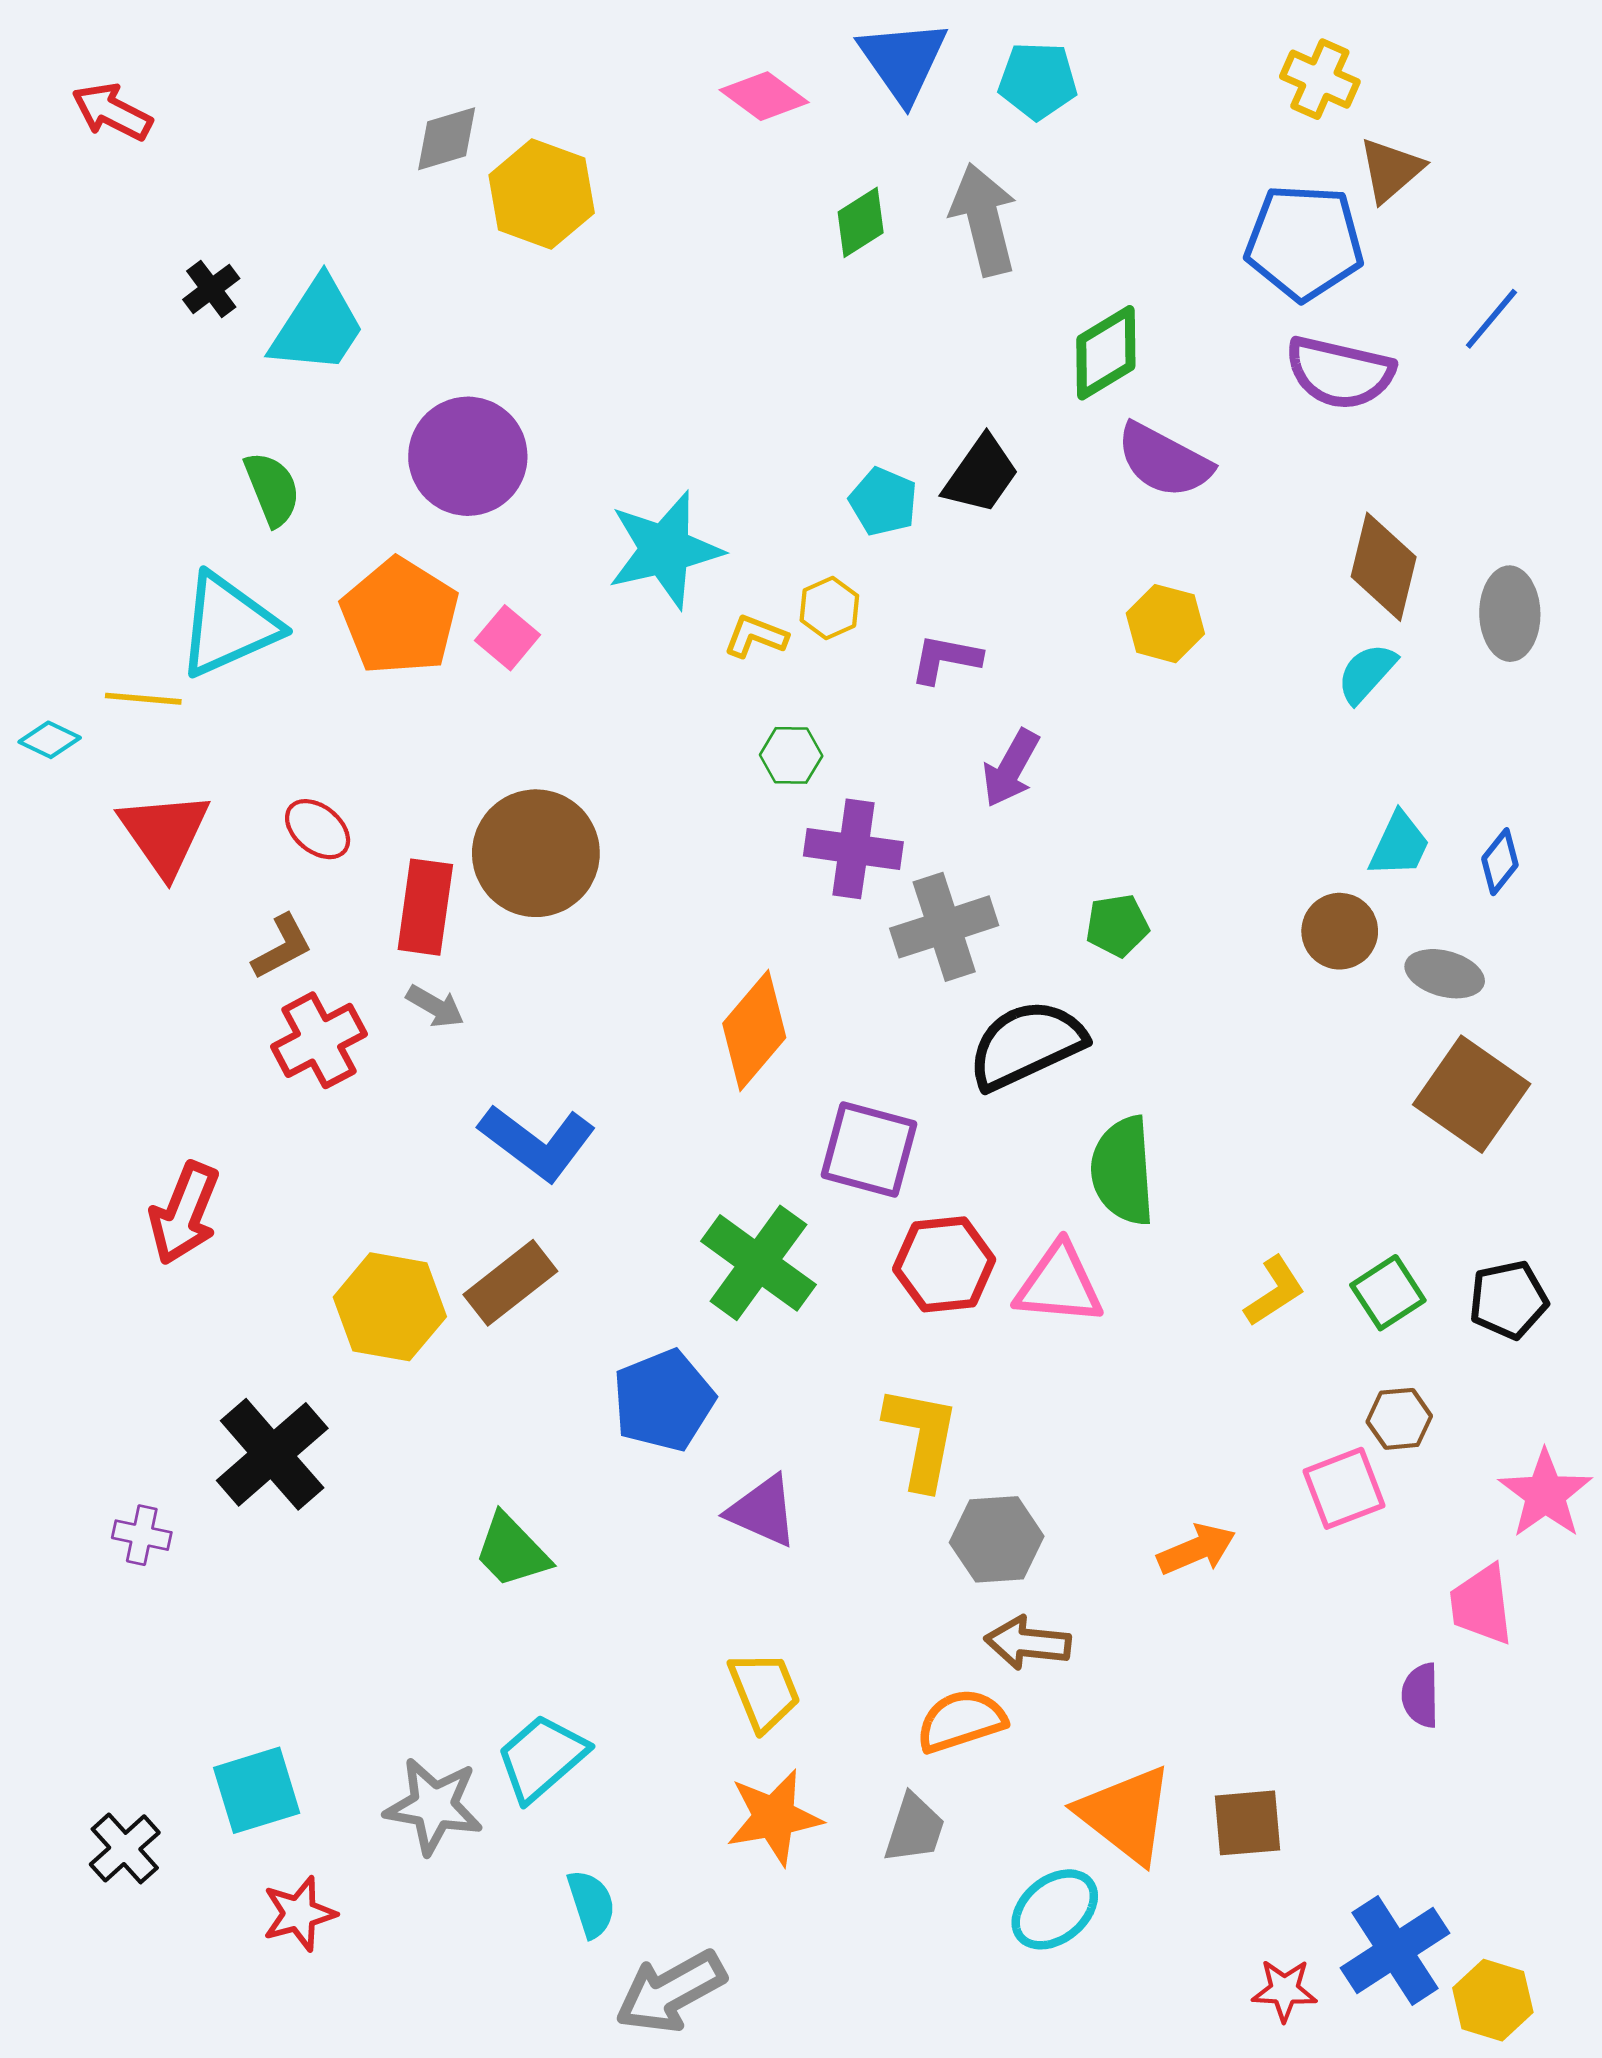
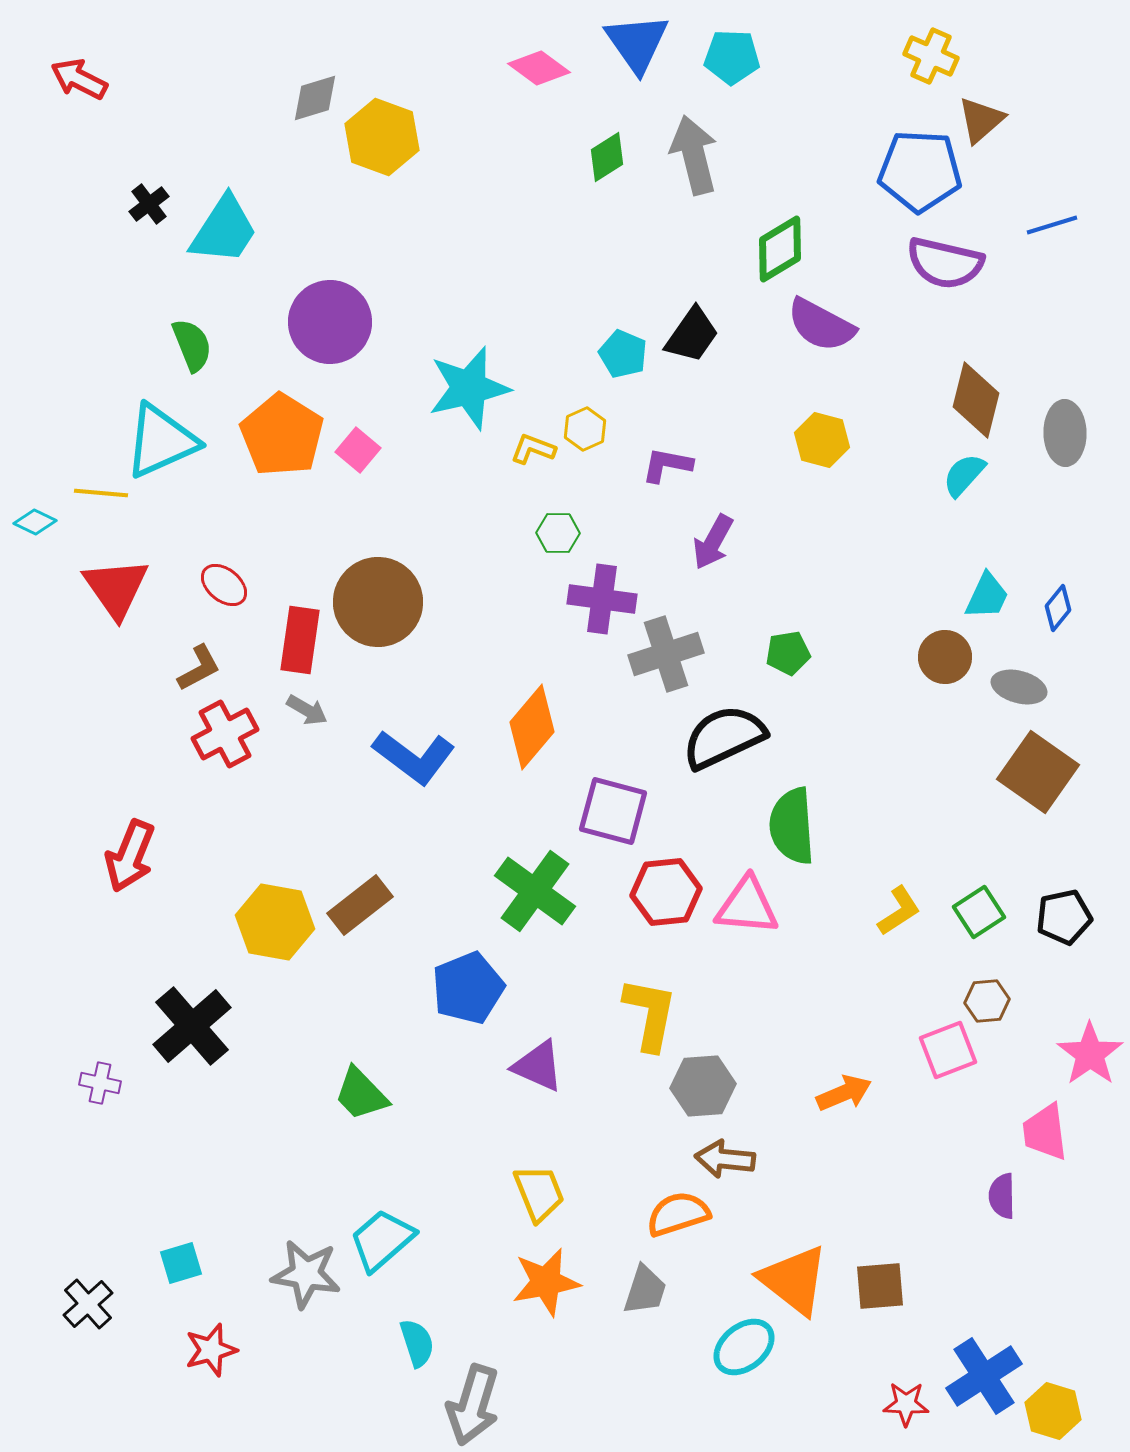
blue line: (1491, 319) -> (1052, 225), turned 33
blue L-shape: (537, 1142) -> (414, 757), moved
cyan square: (257, 1790) -> (181, 1263), size x0.7
gray arrow: (671, 1992) -> (473, 1405), turned -44

